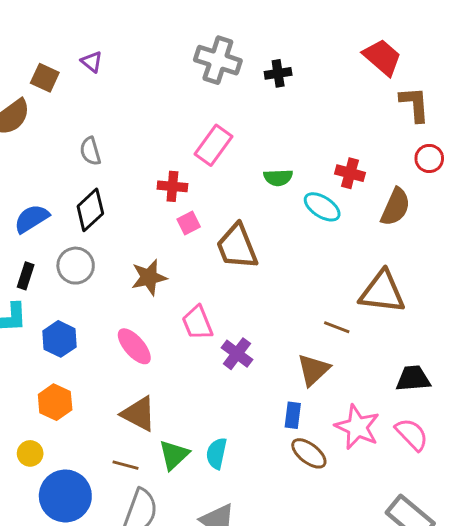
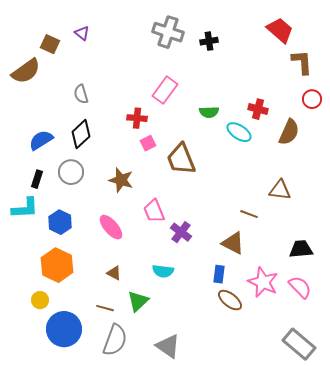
brown star: (149, 277) -> (121, 180), turned 30
brown triangle: (382, 292) -> (280, 190), size x0.7
brown triangle: (313, 370) -> (233, 243), turned -50
orange hexagon: (55, 402) -> (57, 265), size x1.4
brown triangle: (139, 414) -> (114, 273), size x0.6
cyan semicircle: (216, 453) -> (163, 271), moved, turned -95

